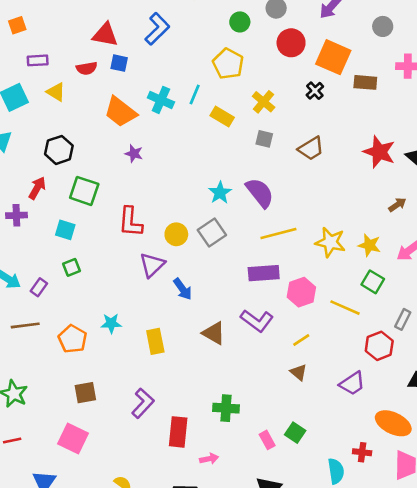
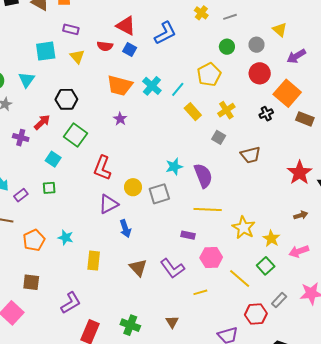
orange trapezoid: (120, 112) -> (120, 85), turned -40
purple rectangle: (264, 273) -> (188, 235), size x0.6
brown triangle: (299, 372) -> (172, 322), moved

